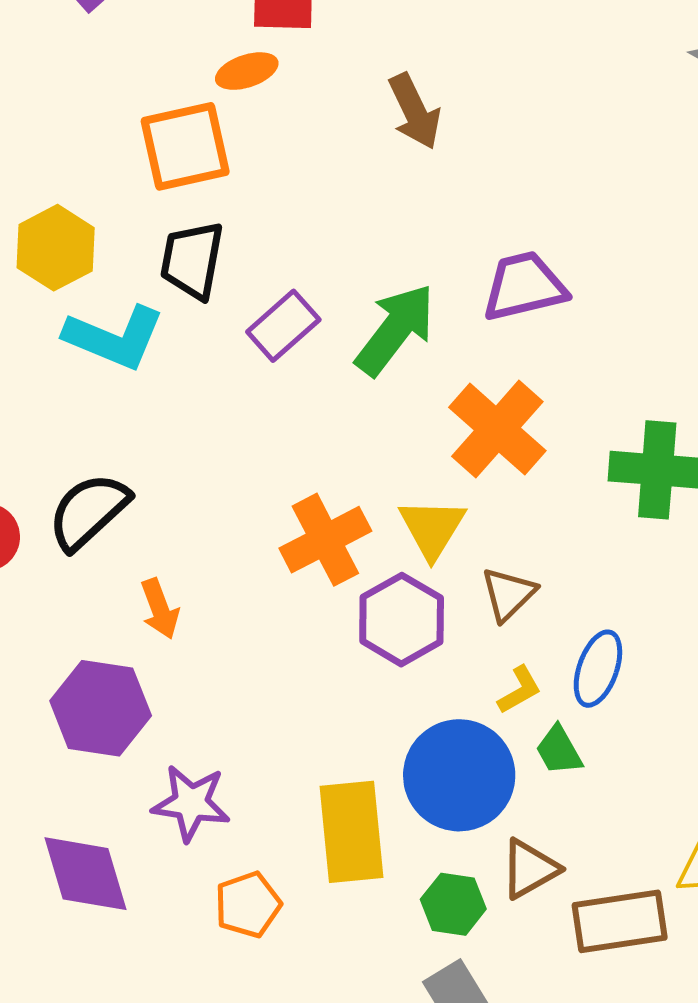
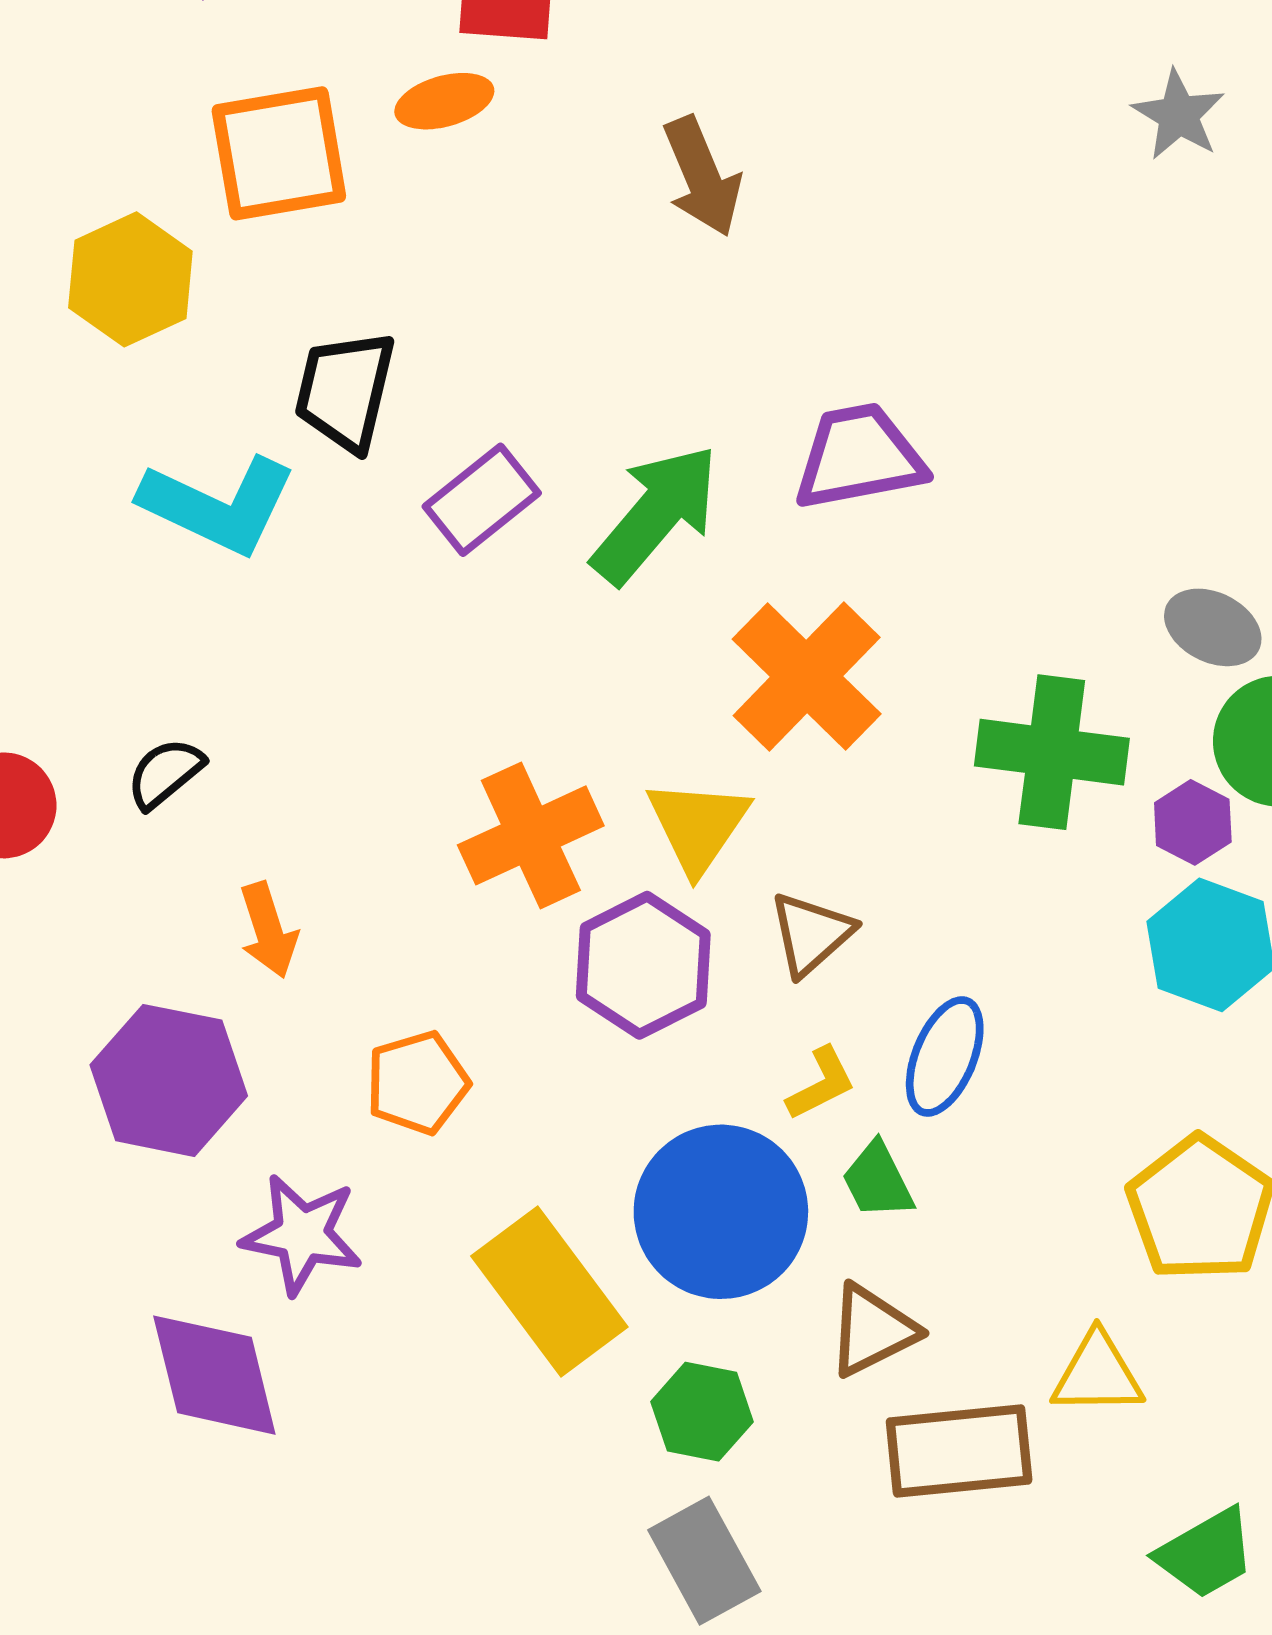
orange square: (185, 146) -> (279, 153), moved
yellow hexagon: (56, 248) -> (130, 279), moved
black semicircle: (89, 511) -> (165, 773), size x0.6
yellow rectangle: (352, 832) -> (549, 1291), turned -34
brown triangle: (530, 869) -> (872, 1330), moved
purple diamond: (85, 874) -> (214, 1375), moved
orange pentagon: (248, 905) -> (417, 1083), moved

